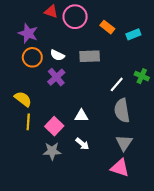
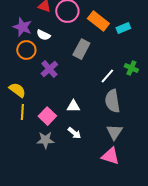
orange rectangle: (107, 27) -> (98, 21), size x1.5
white semicircle: (57, 55) -> (43, 35), moved
gray rectangle: (90, 56) -> (81, 49), turned -60

